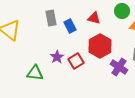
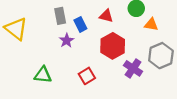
purple star: (57, 57) -> (67, 41), moved
red square: (76, 61) -> (87, 76), moved

